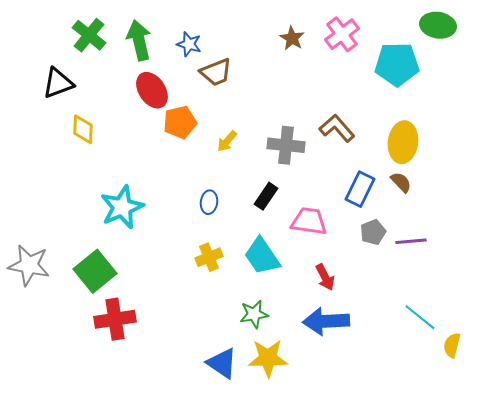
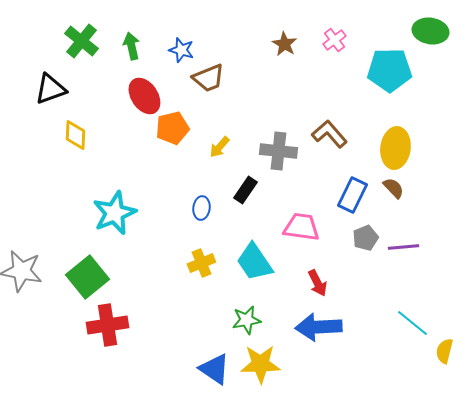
pink cross: (342, 34) -> (334, 40), size x0.7
green arrow: (139, 40) -> (131, 46), size x0.7
black rectangle: (266, 196) -> (245, 190), moved

